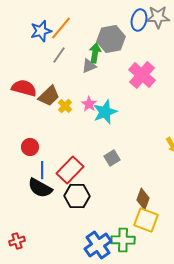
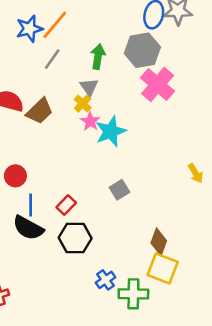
gray hexagon: (111, 39) -> (142, 50), moved
gray triangle: (89, 66) -> (89, 87), moved, turned -42
yellow cross: (65, 106) -> (83, 104), moved
red rectangle: (70, 170) -> (66, 205), size x0.6
blue cross: (98, 245) -> (106, 280), moved, size x0.6

